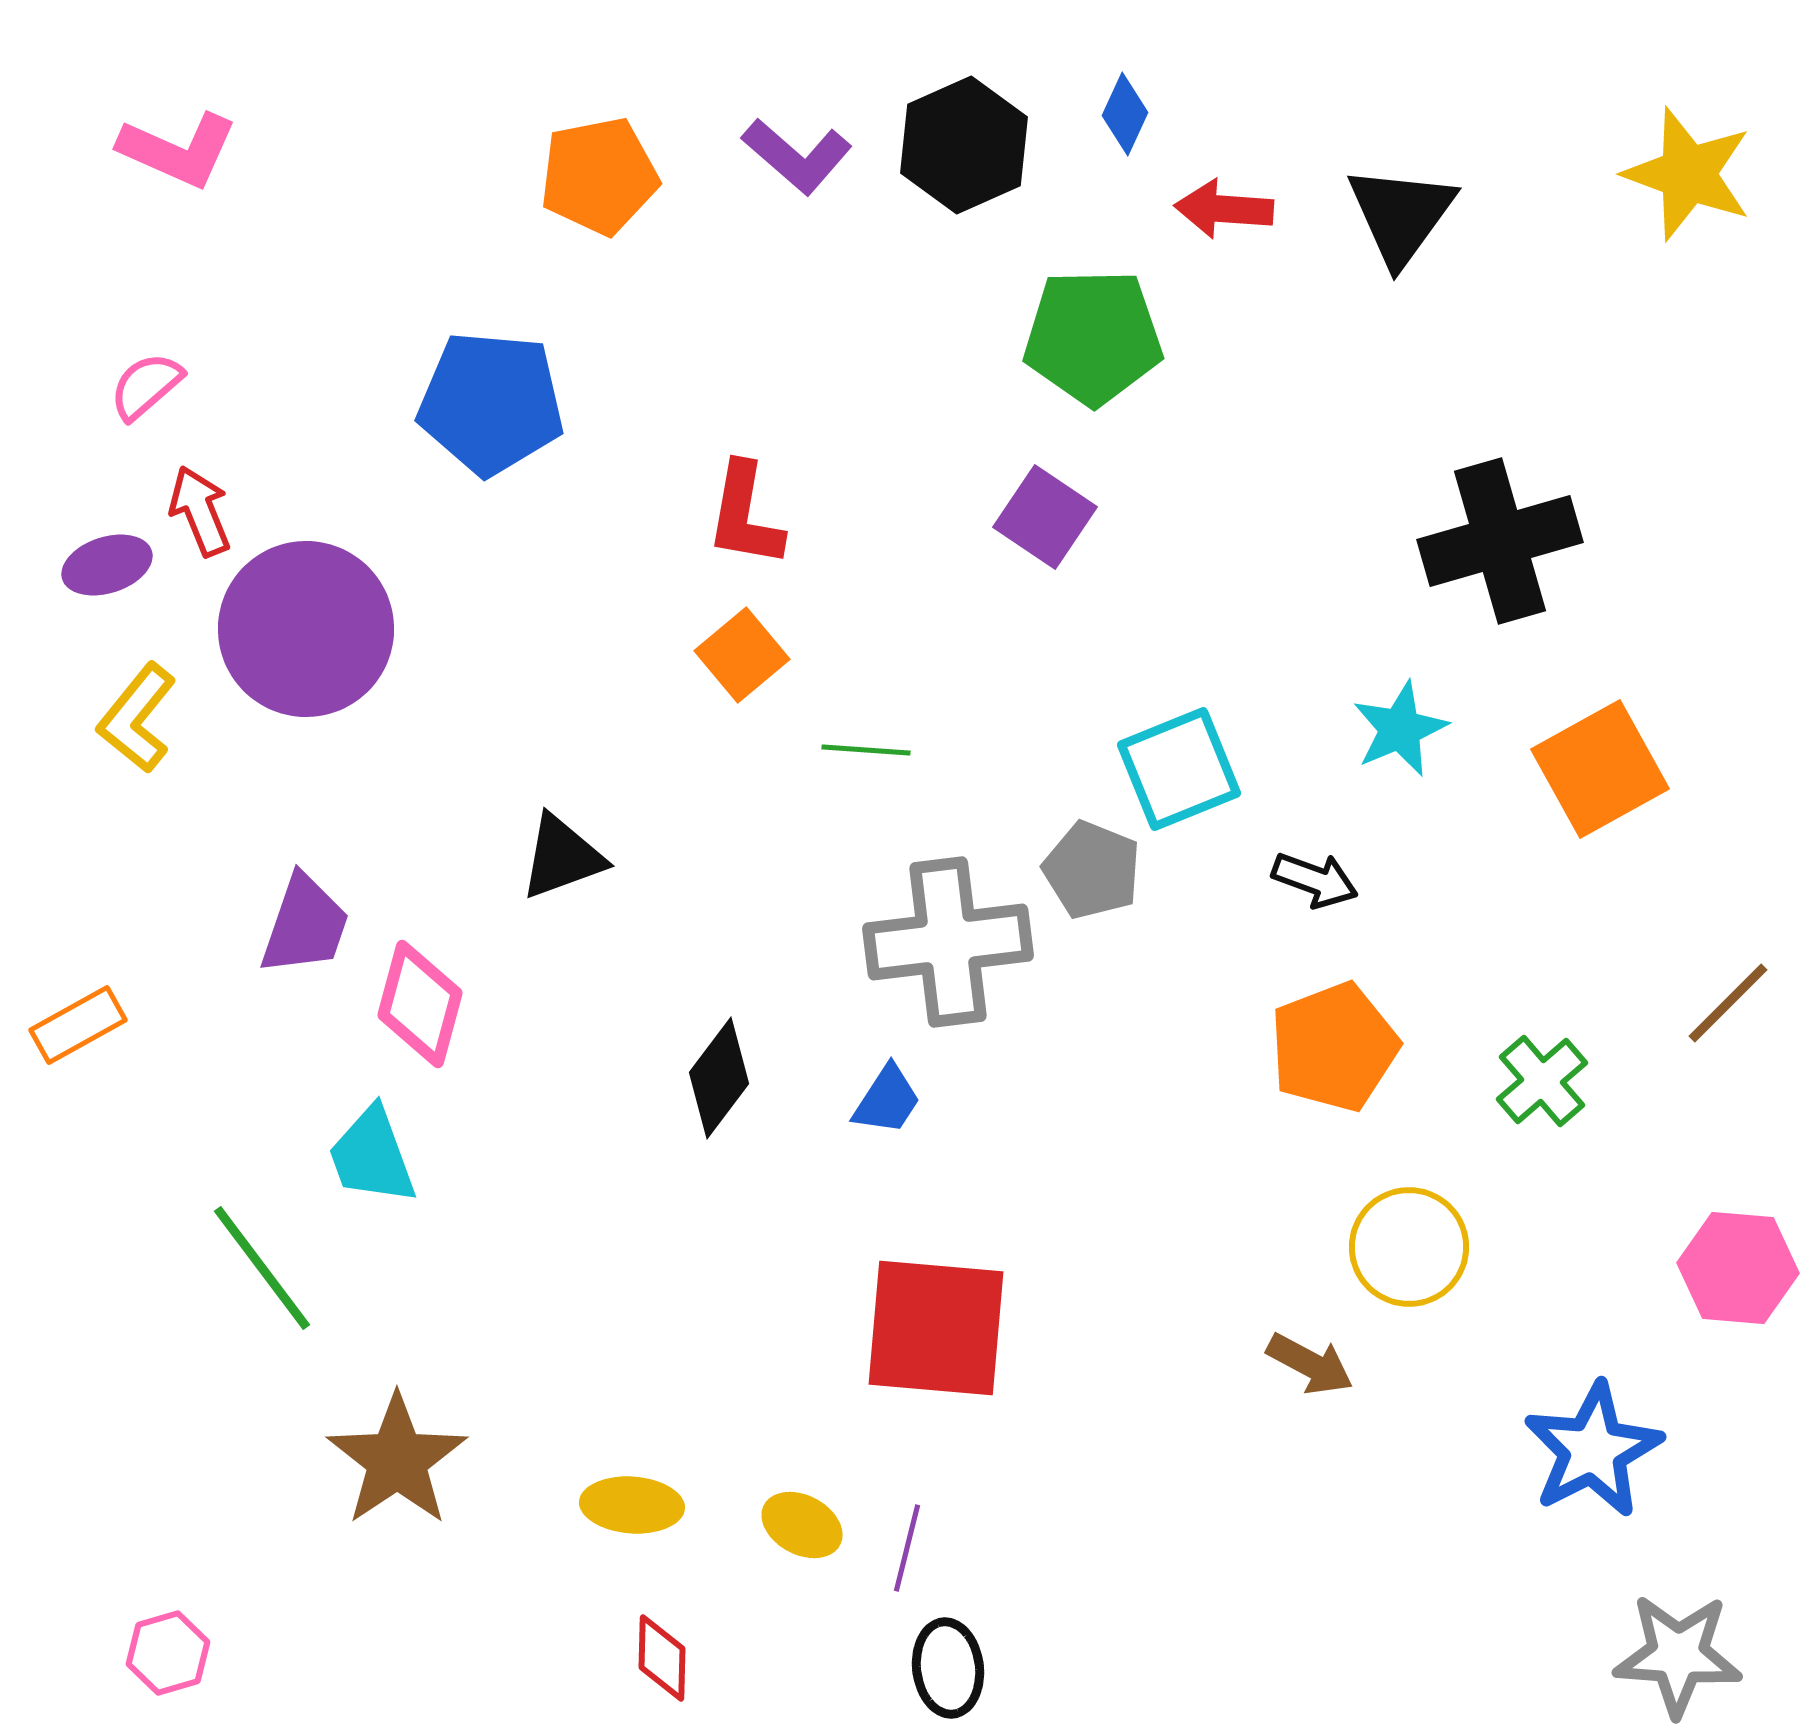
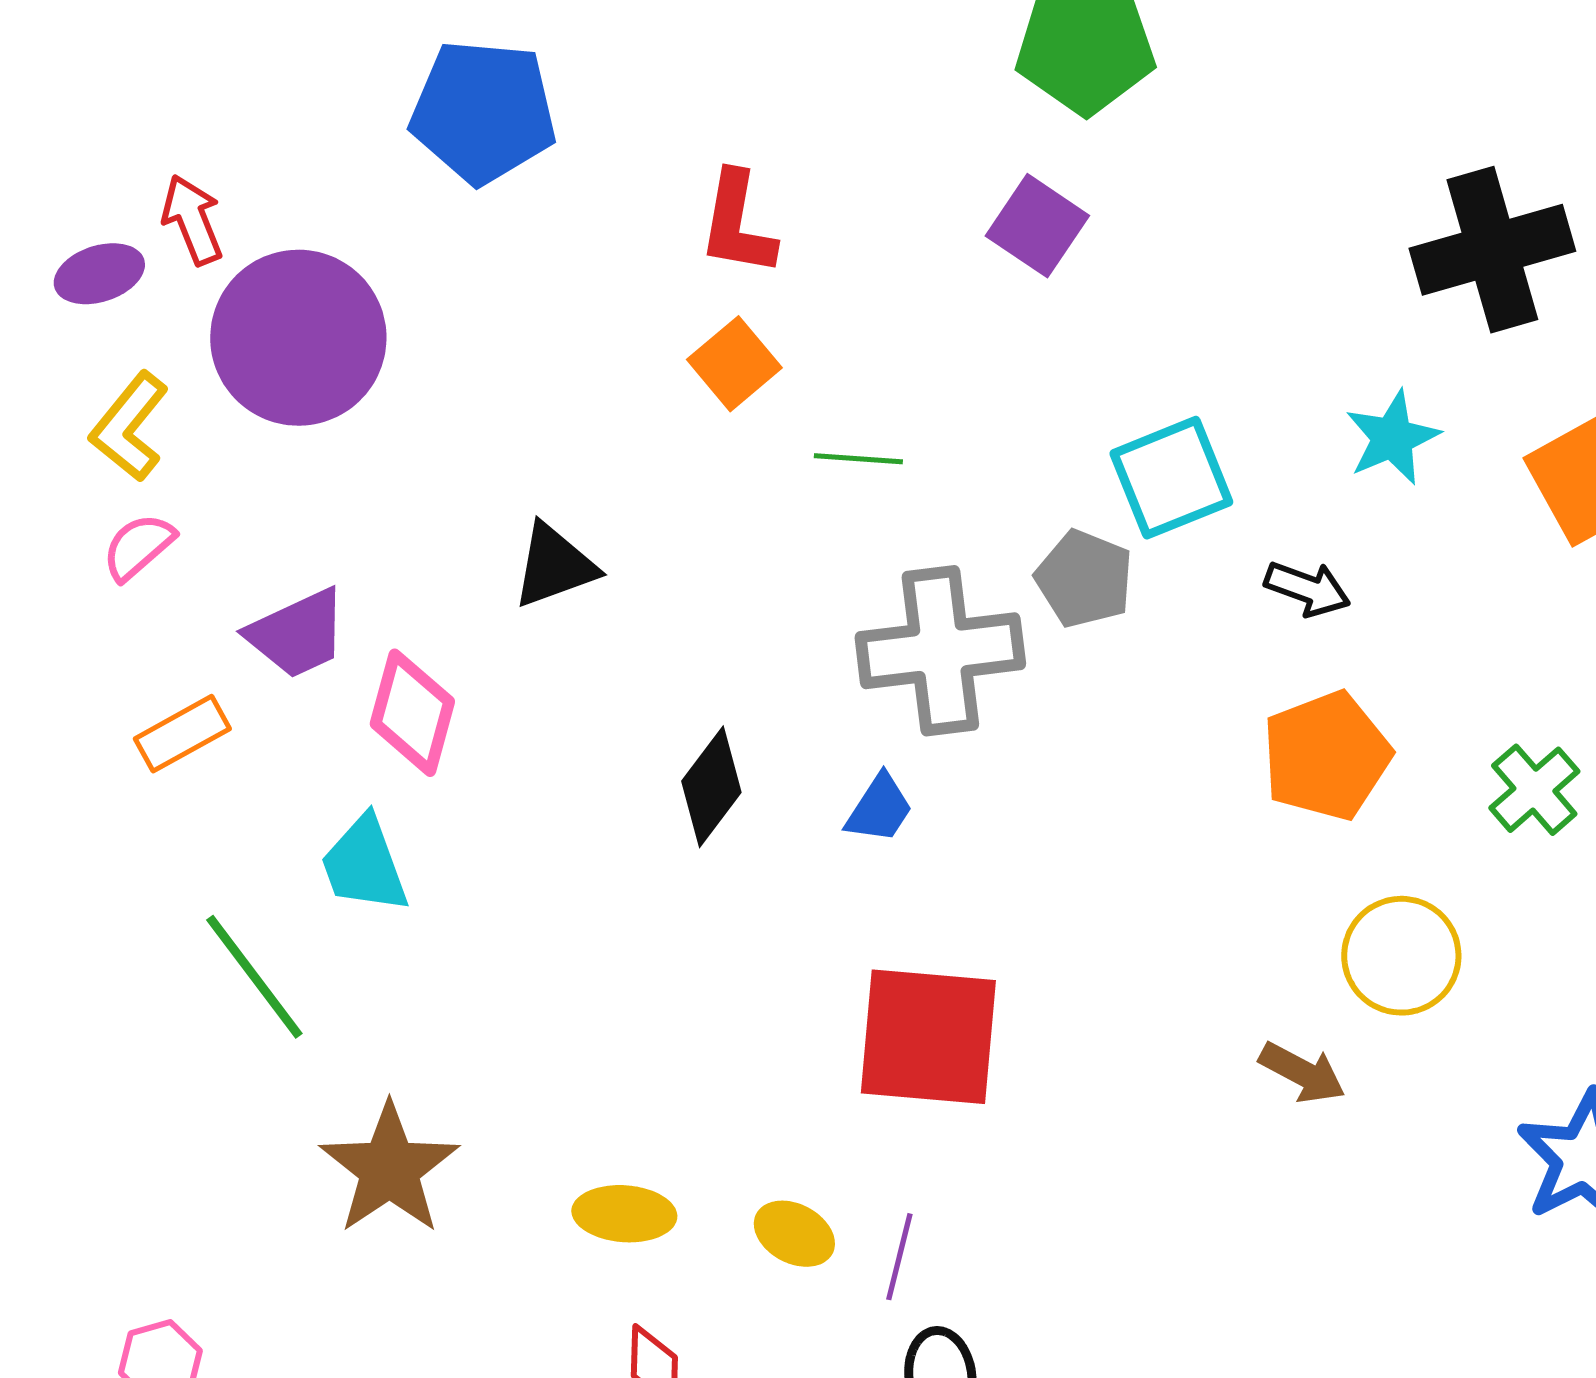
pink semicircle: (146, 386) -> (138, 547), moved
purple trapezoid: (305, 925) -> (297, 634), turned 46
orange rectangle: (78, 1025) -> (182, 734), moved

